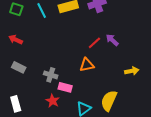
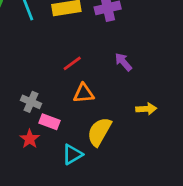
red line: (94, 43) -> (72, 63), moved
yellow semicircle: (109, 101) -> (99, 132), moved

